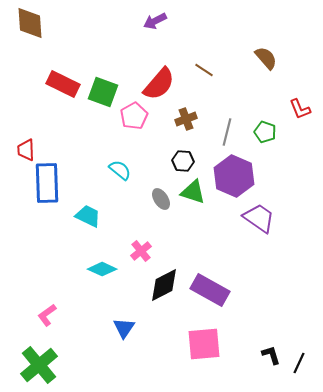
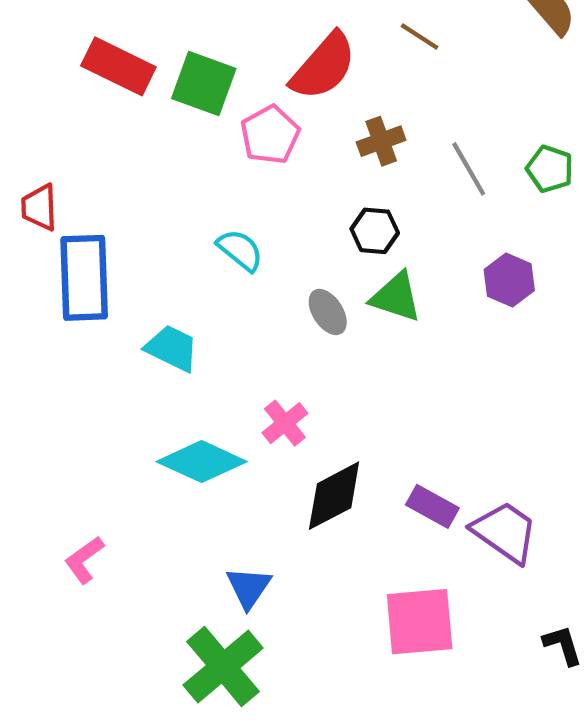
gray line: (227, 132) -> (469, 169), turned -44
purple hexagon: (234, 176) -> (509, 280), moved, size x0.6
purple trapezoid: (259, 218) -> (505, 532), moved
cyan diamond: (102, 269) -> (202, 462), size x1.4
purple rectangle: (210, 290) -> (432, 506), size x0.6
green cross: (39, 365) -> (223, 667), moved

